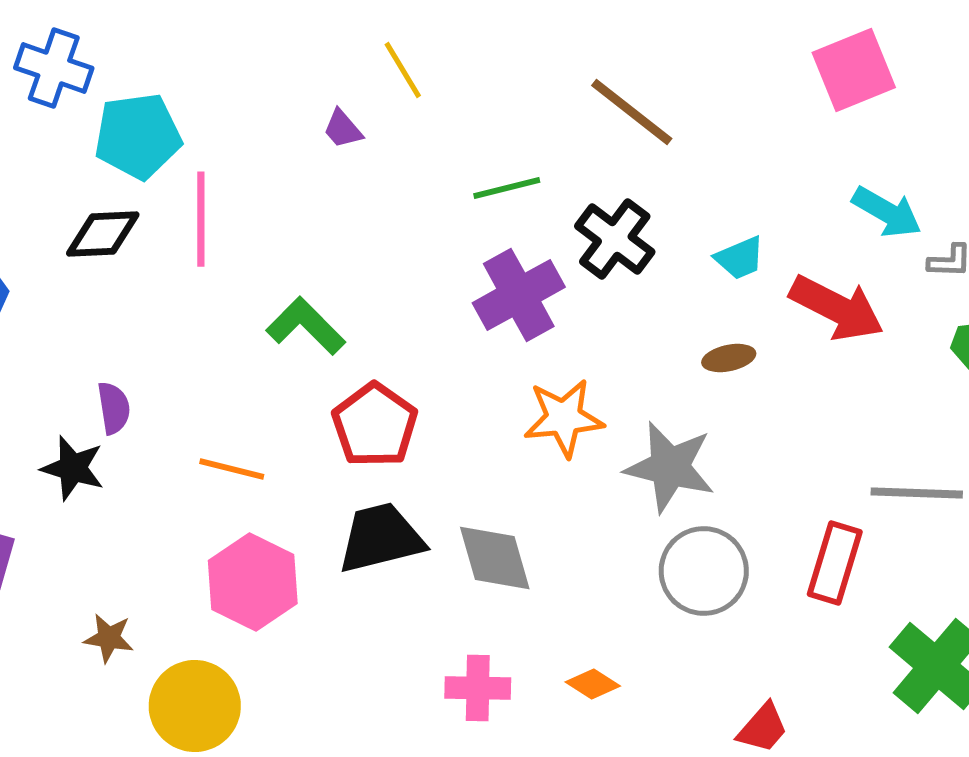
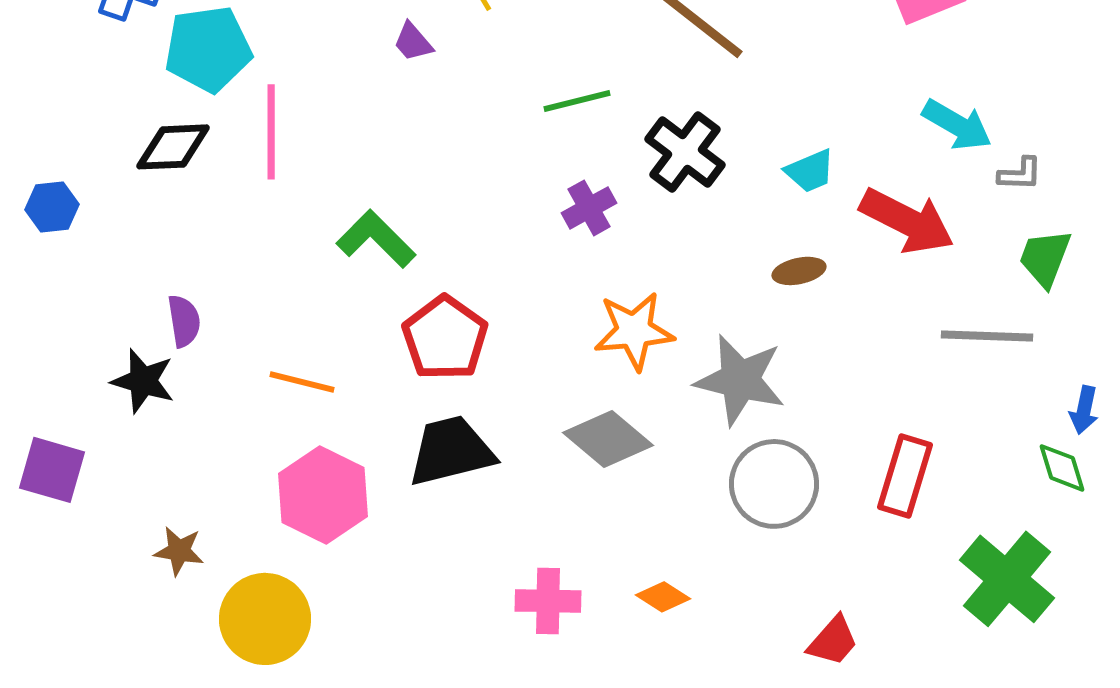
purple cross: (519, 295) -> (589, 208), size x0.6
gray line: (917, 493) -> (987, 336), moved
gray diamond: (495, 558) -> (608, 439), moved, turned -34

